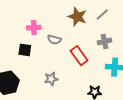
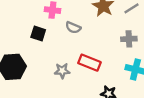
red rectangle: (79, 56) -> (89, 63), moved, turned -42

